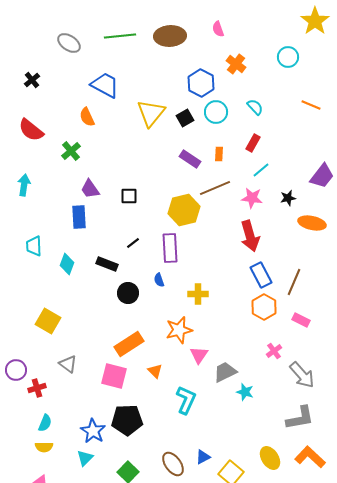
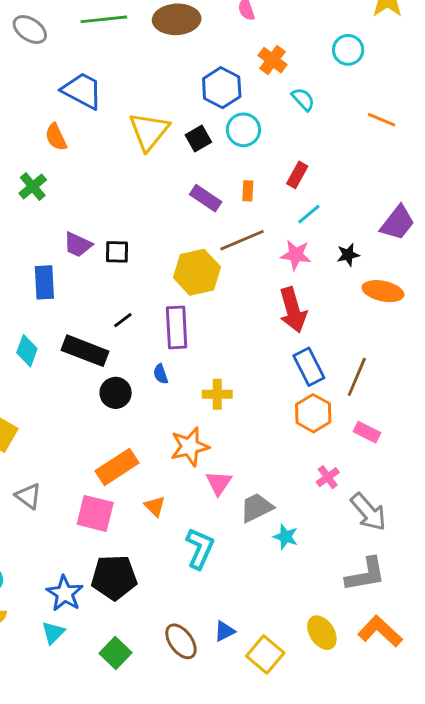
cyan semicircle: (255, 107) -> (303, 99), moved
purple trapezoid: (90, 189) -> (78, 245), moved, turned -30
black rectangle: (107, 264) -> (85, 351), size x1.4

